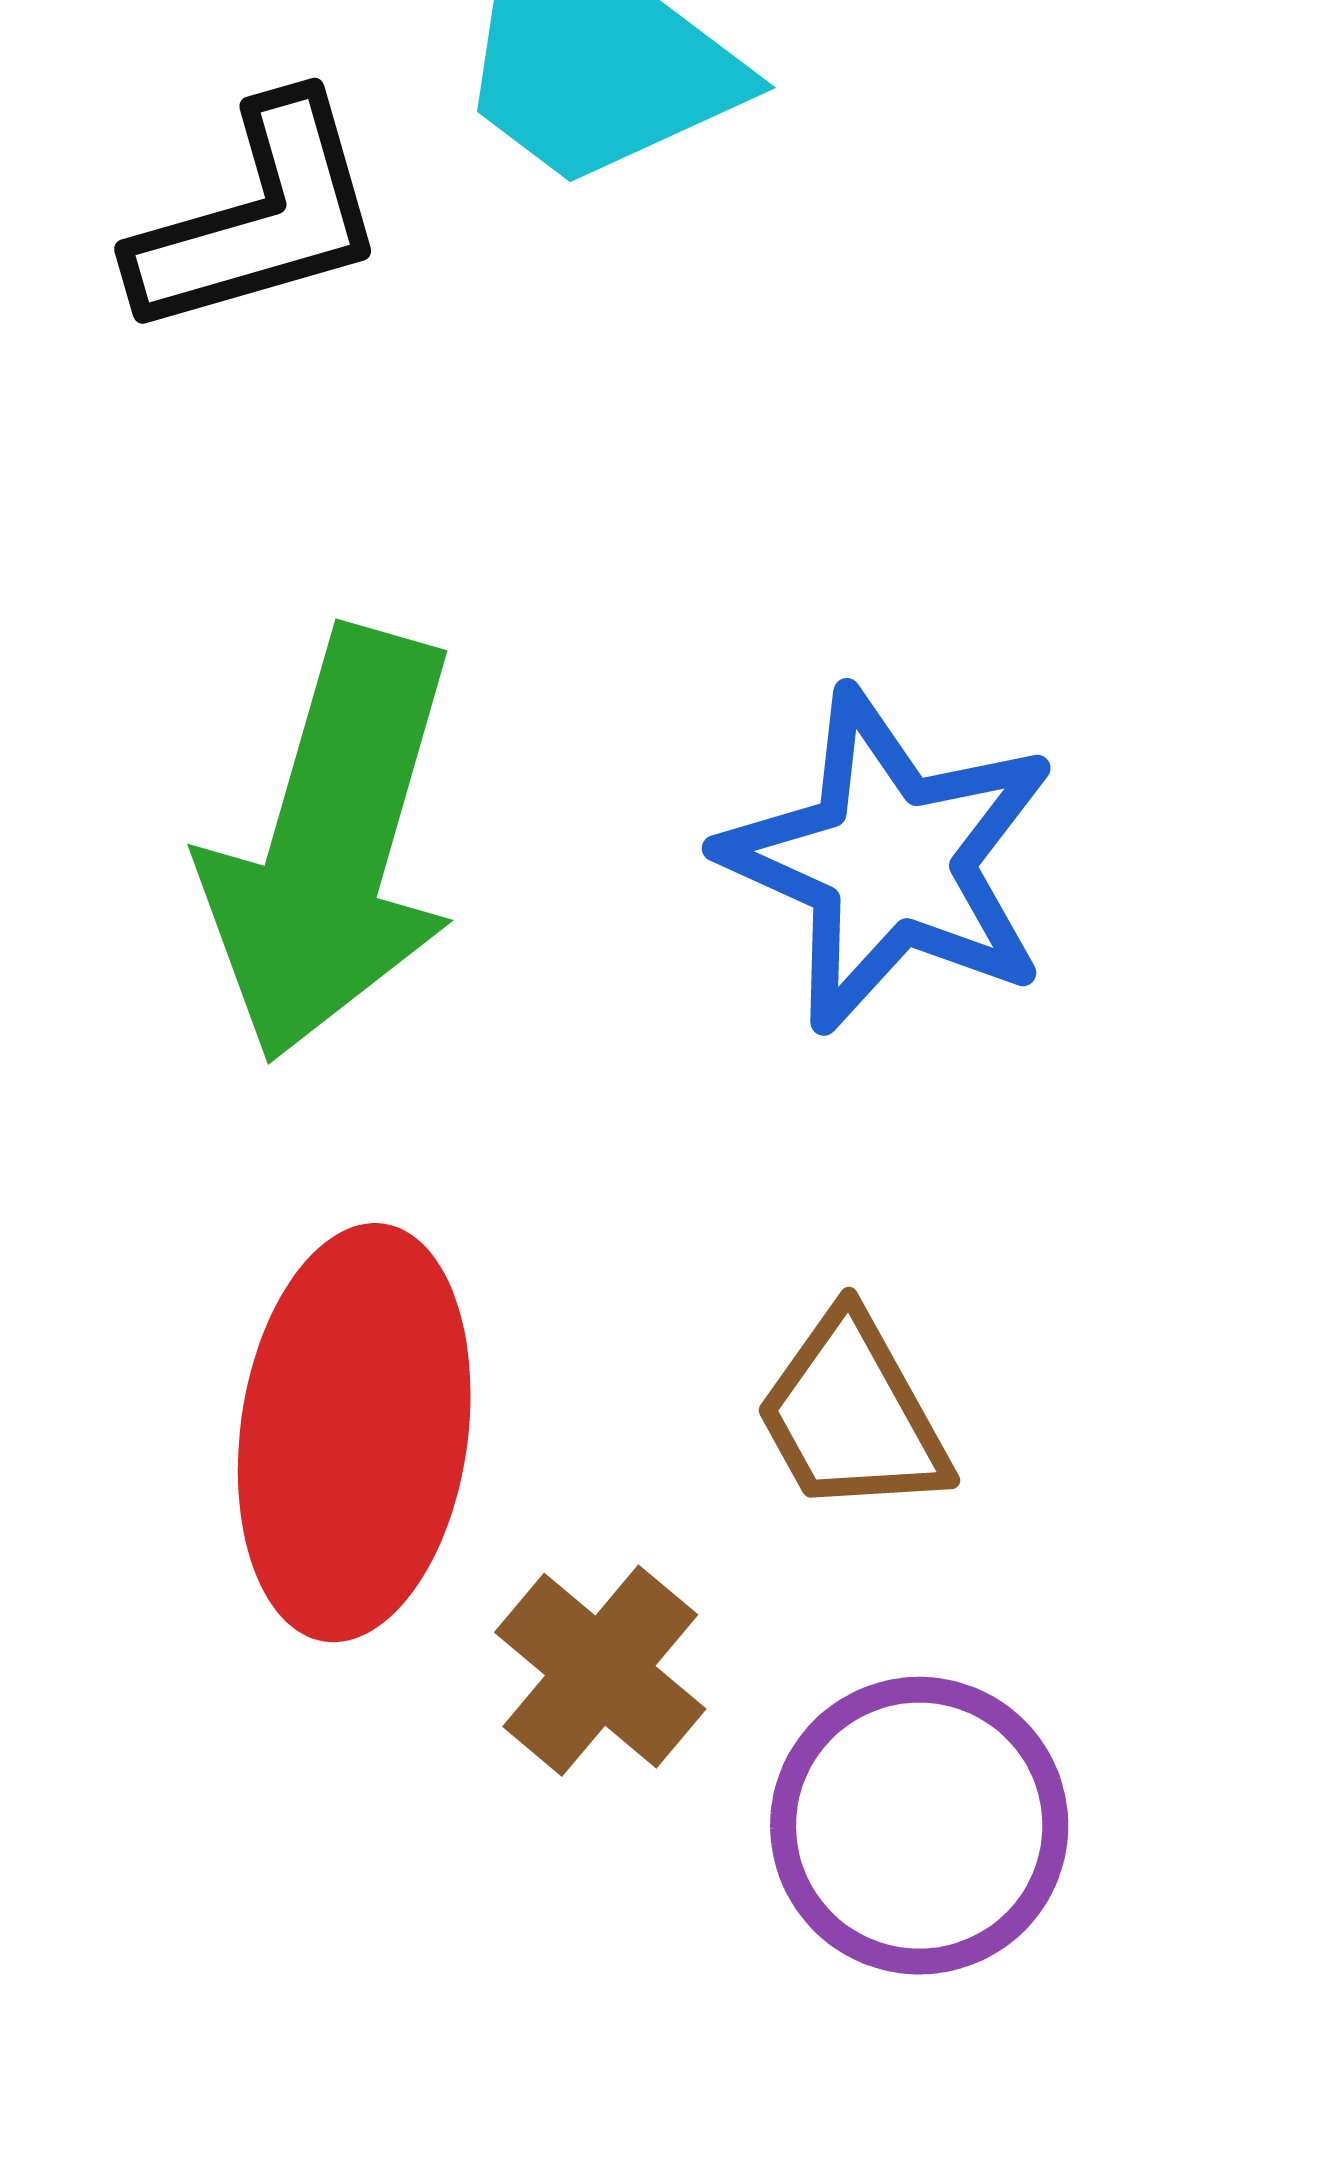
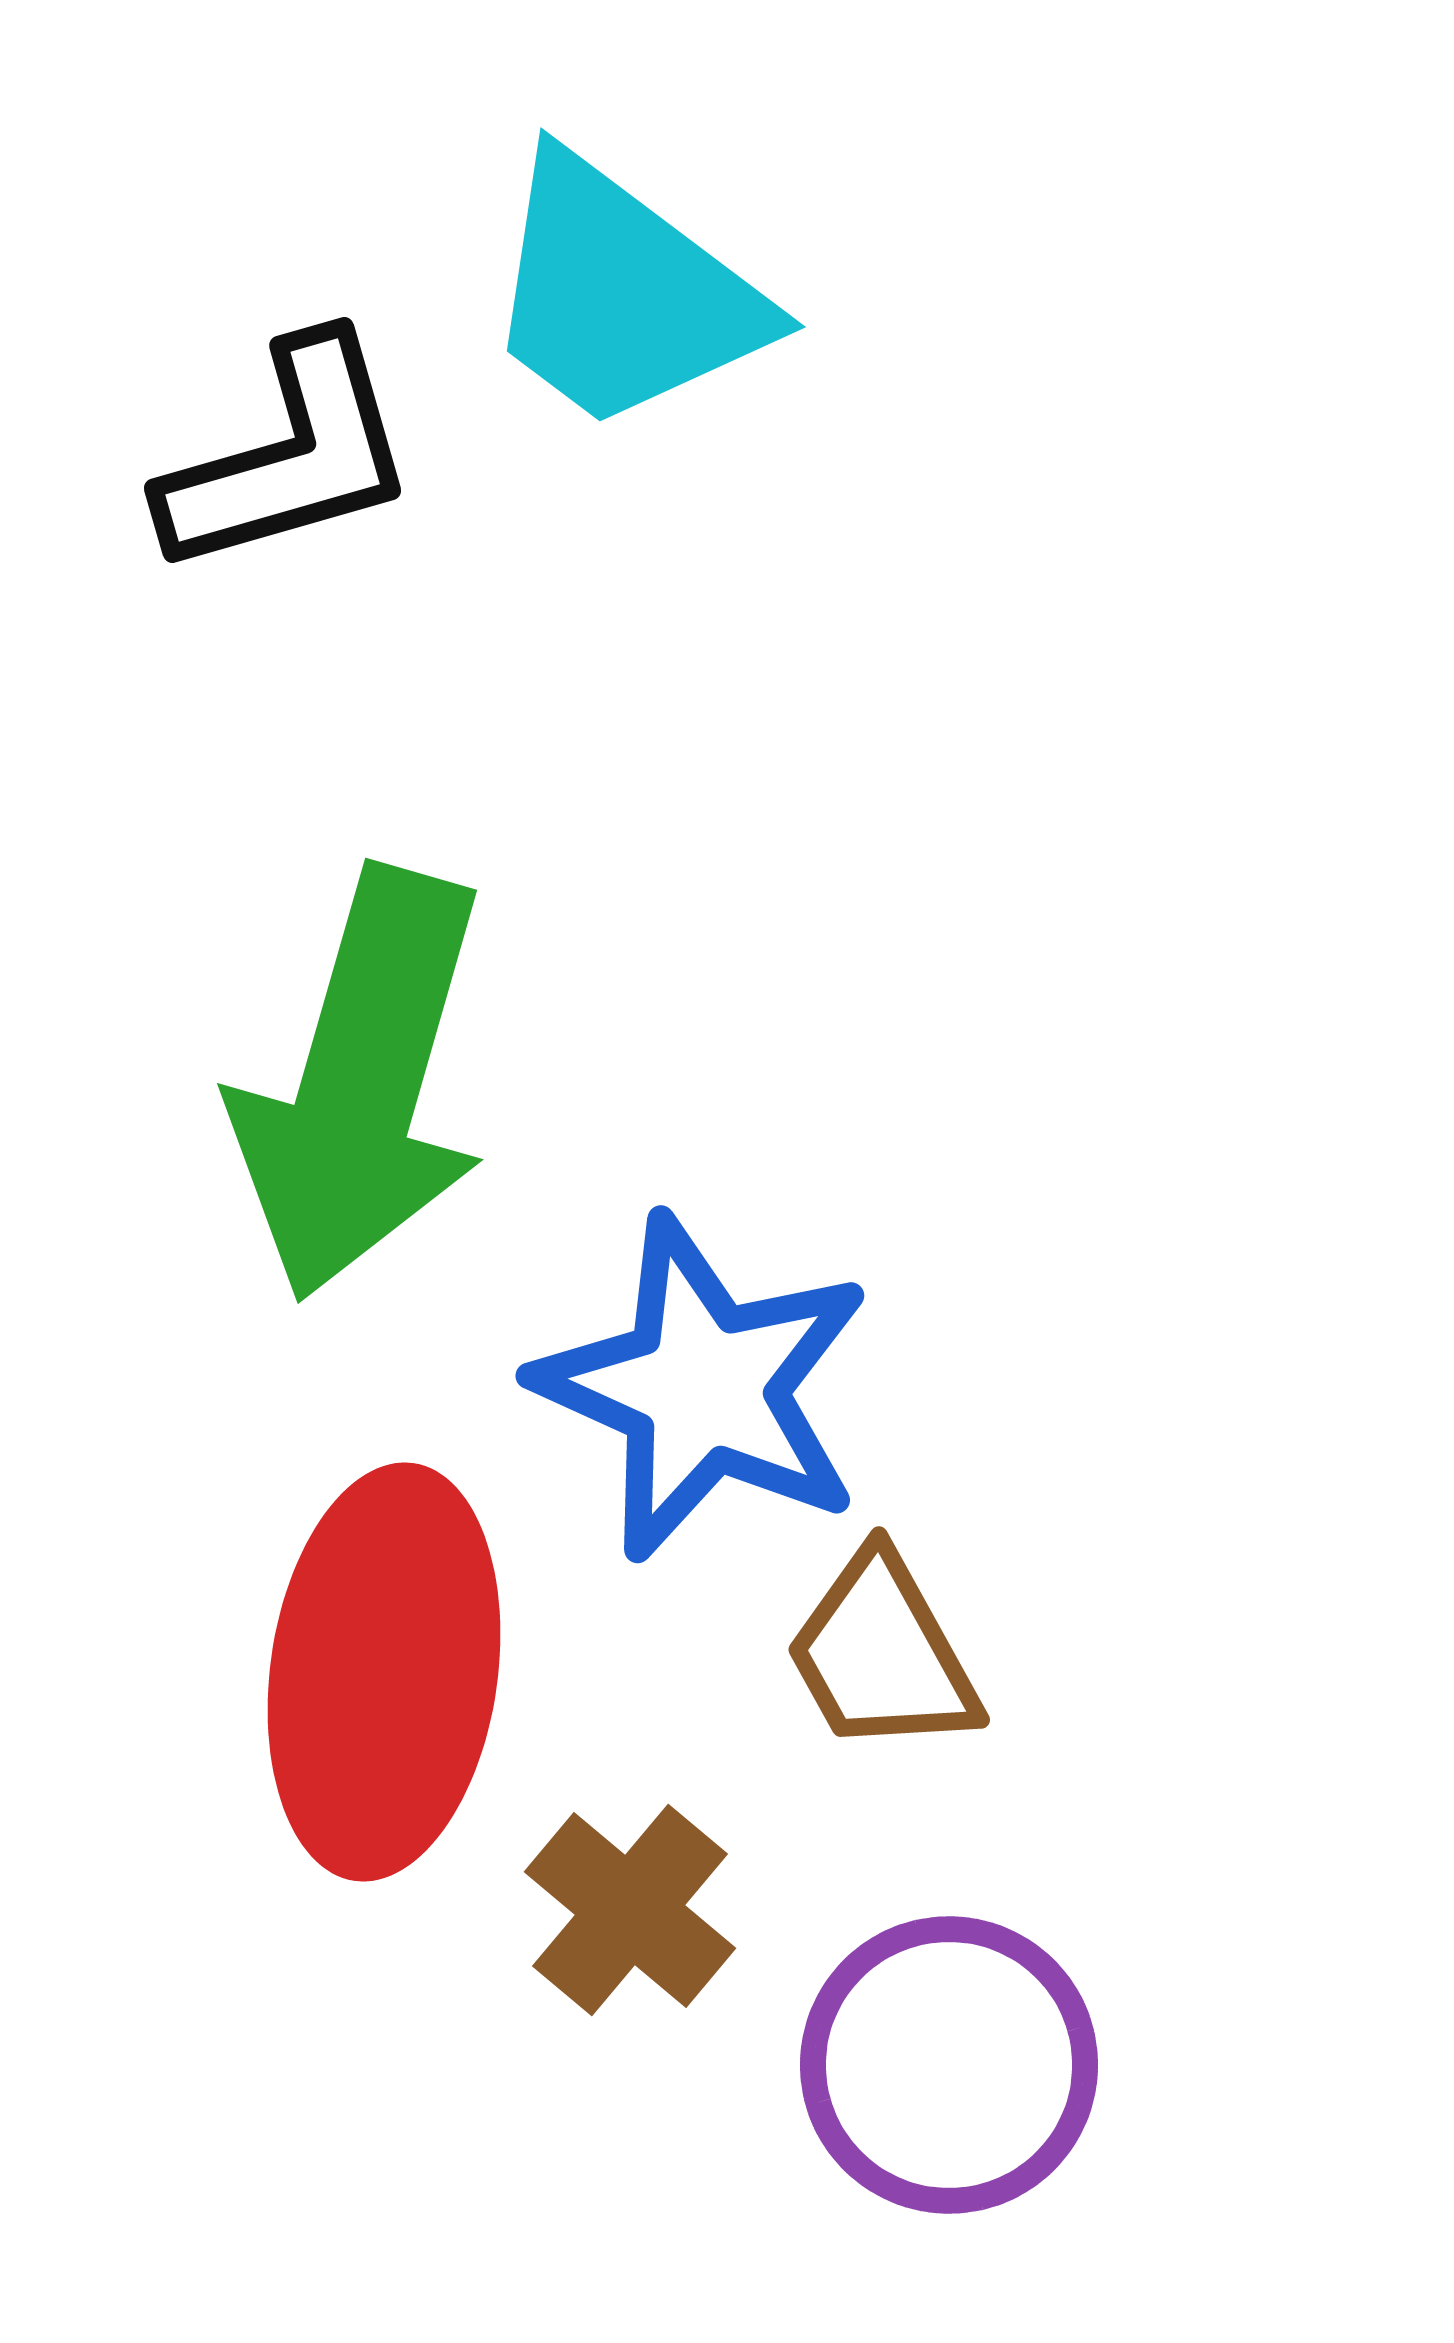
blue star: (889, 861) -> (703, 1388), moved

